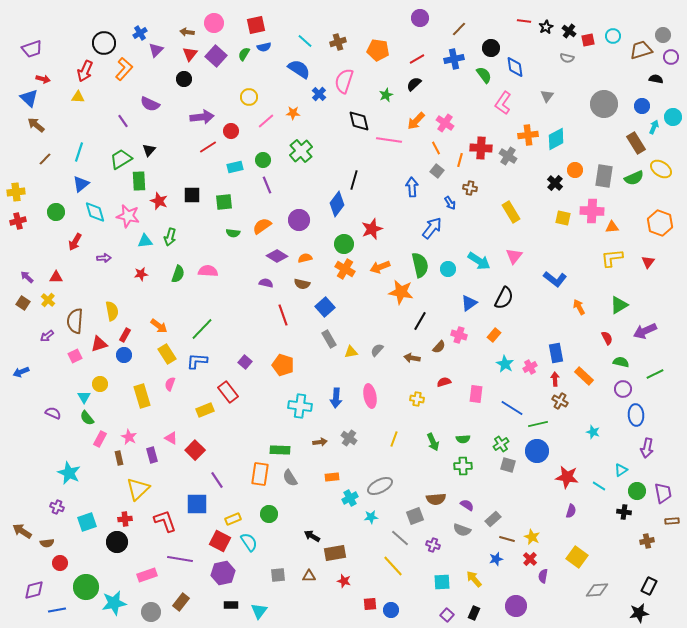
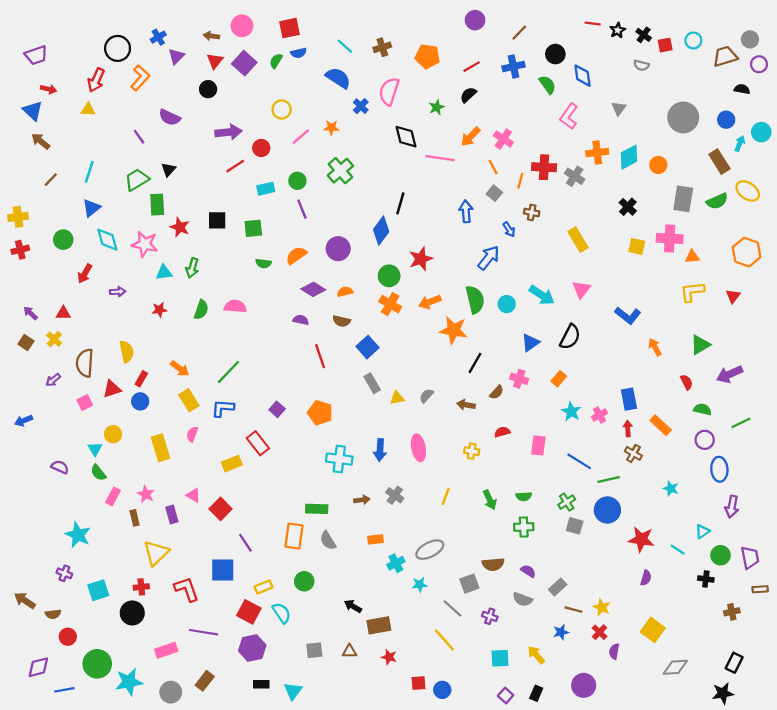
orange circle: (575, 170) -> (658, 165), moved

